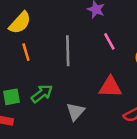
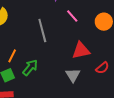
orange line: (26, 52) -> (12, 56), moved, turned 56
gray triangle: (76, 112) -> (73, 75), moved

